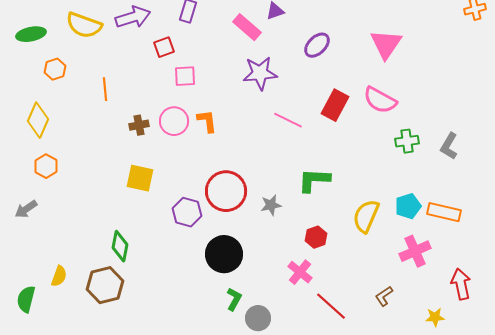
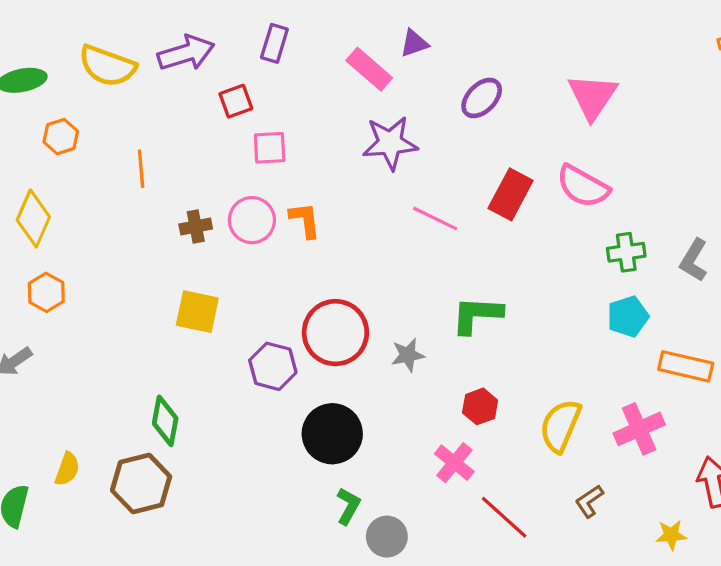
cyan pentagon: (408, 206) -> (628, 316), moved
yellow semicircle: (366, 216) -> (560, 426), moved

